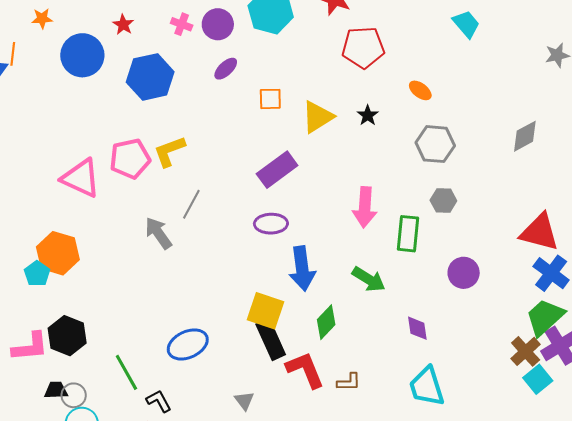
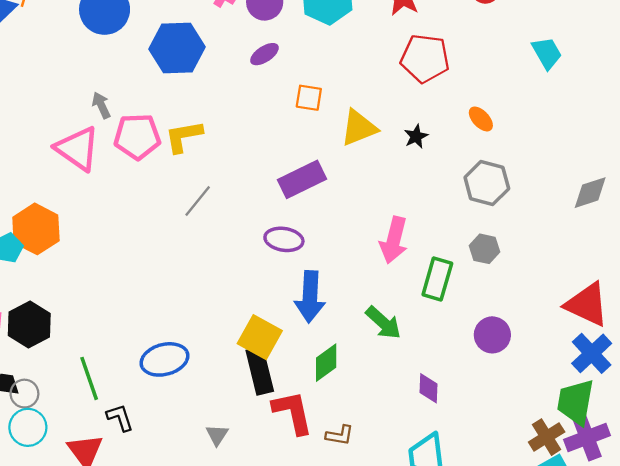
gray arrow: (158, 233) -> (101, 105), moved, size x0.7
green trapezoid: (545, 317) -> (576, 402), turned -48

